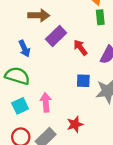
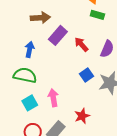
green rectangle: (100, 17) -> (97, 15), turned -64
blue arrow: (24, 49) -> (30, 49), turned -140
blue square: (83, 81) -> (87, 75), turned -32

